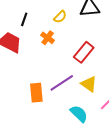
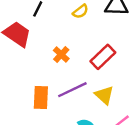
orange cross: (48, 38) -> (61, 54), moved

